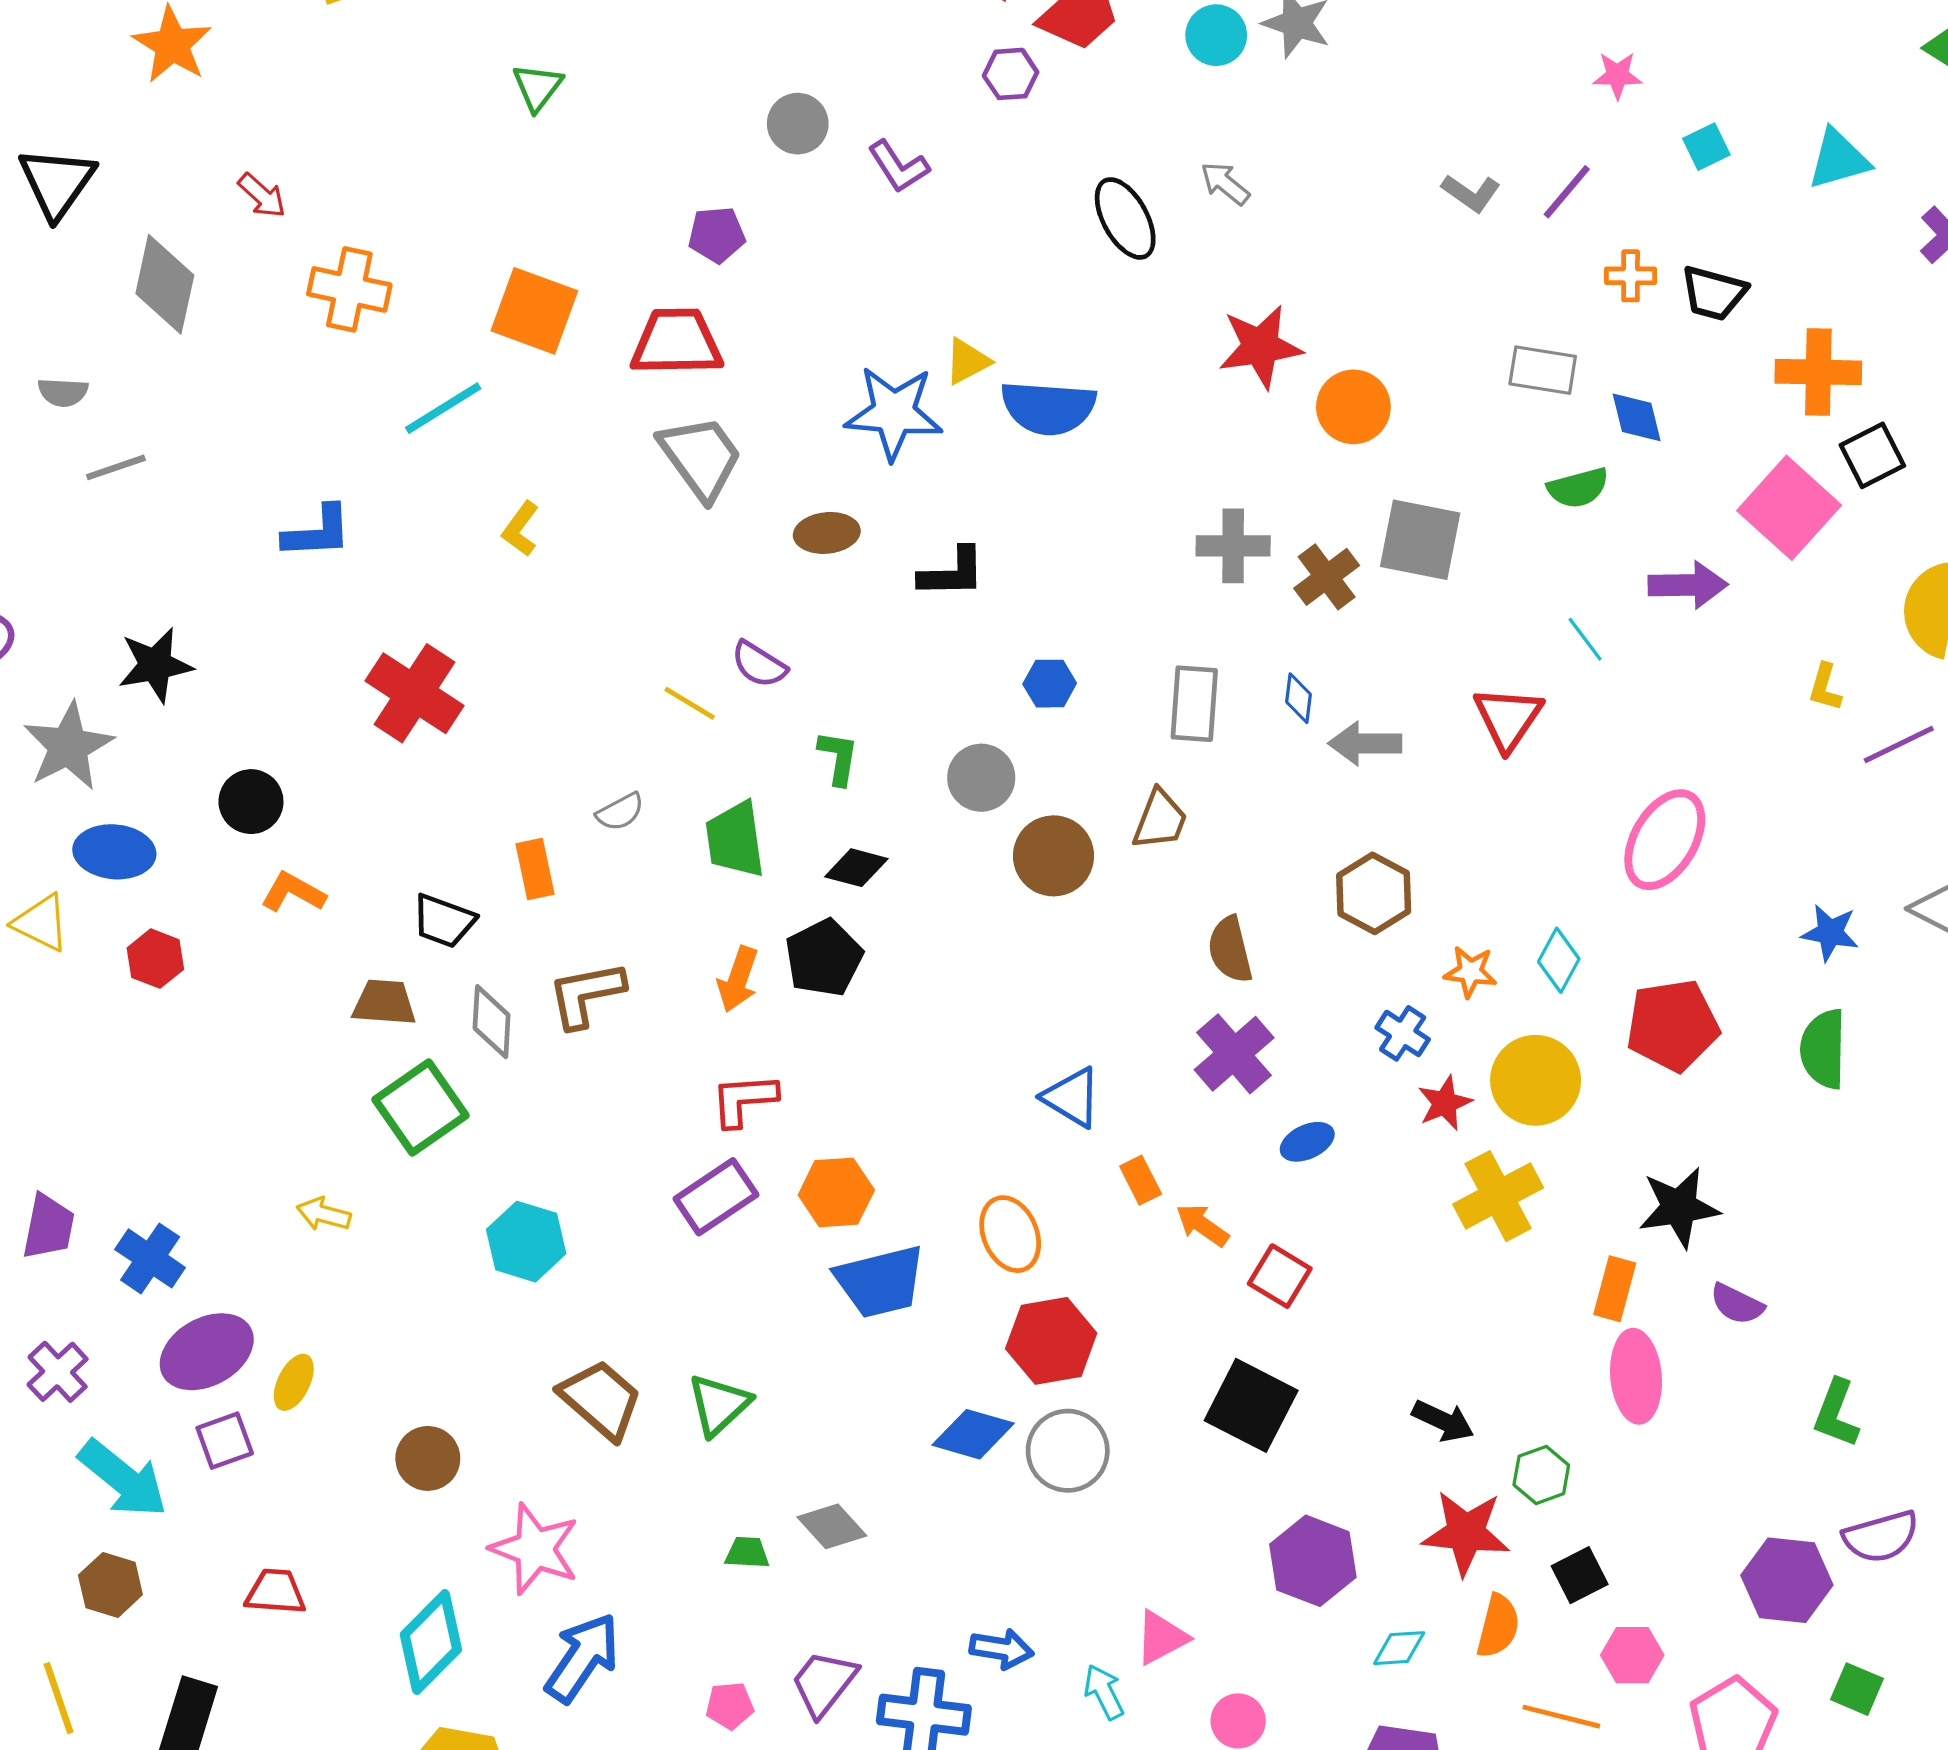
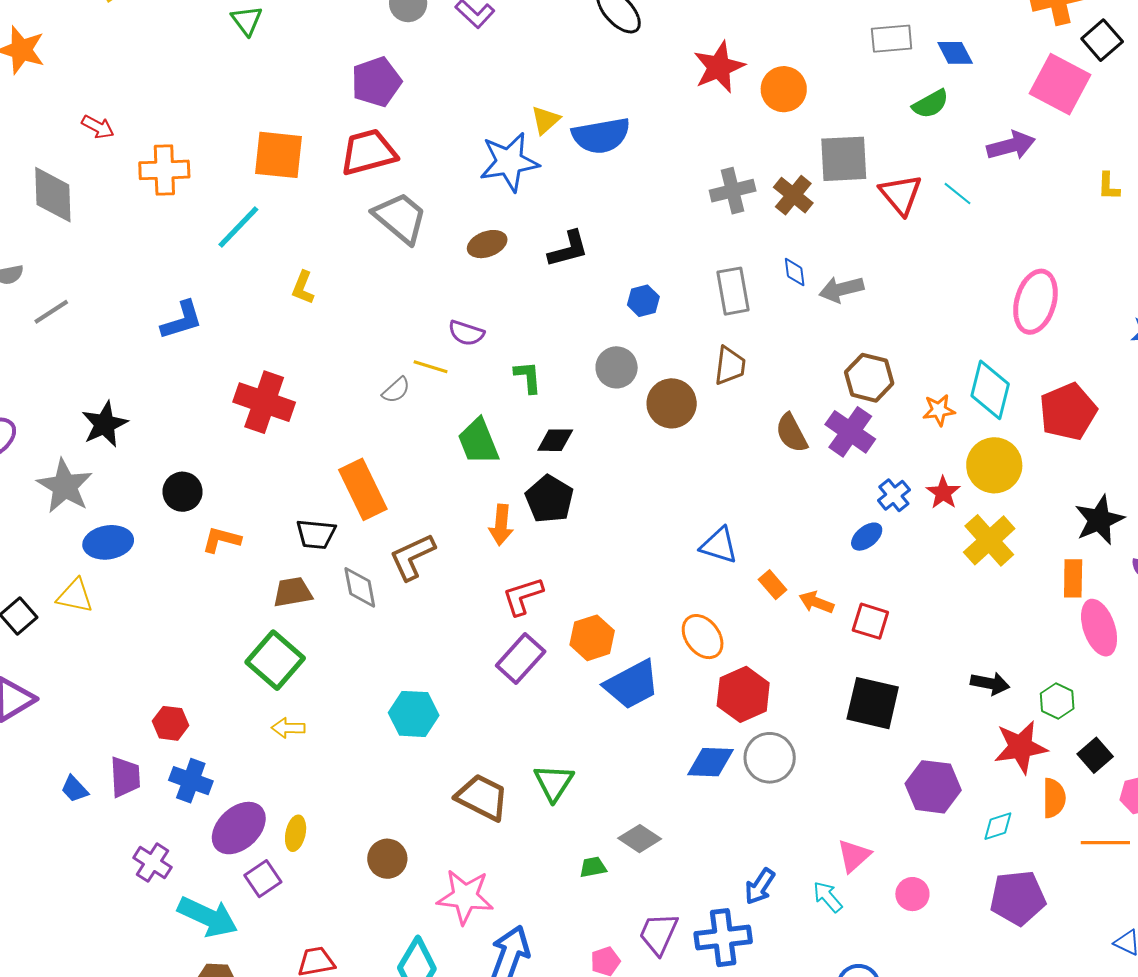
purple pentagon: (717, 235) -> (376, 82), size x1.4
red triangle: (1508, 718) -> (901, 194), moved
gray semicircle: (620, 812) -> (396, 390), moved
orange rectangle: (535, 869) -> (363, 489), size x1.6
red hexagon: (155, 959) -> (171, 723), moved
cyan diamond: (1559, 960) -> (990, 390), size x1.5
blue cross: (1403, 1033) -> (894, 495), moved, turned 32
purple cross: (1234, 1054) -> (850, 432), moved
green square: (421, 1107) -> (275, 660), moved
blue arrow: (1002, 1649) -> (760, 886), turned 129

